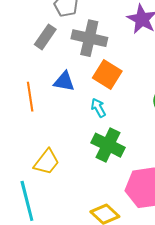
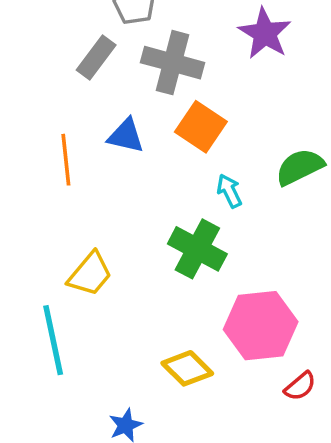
cyan arrow: (98, 108) -> (229, 191), moved

